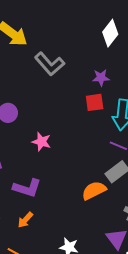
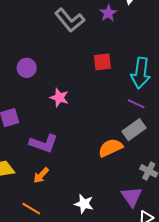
purple star: (101, 78) -> (108, 13), moved, turned -30
red square: (95, 102) -> (102, 62), moved

